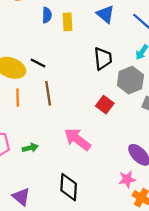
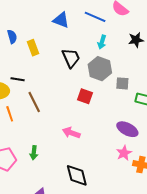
yellow rectangle: (68, 22) -> (33, 48), moved
pink arrow: (77, 139) -> (71, 133), size x0.7
green arrow: (30, 148) -> (34, 153), turned 128

